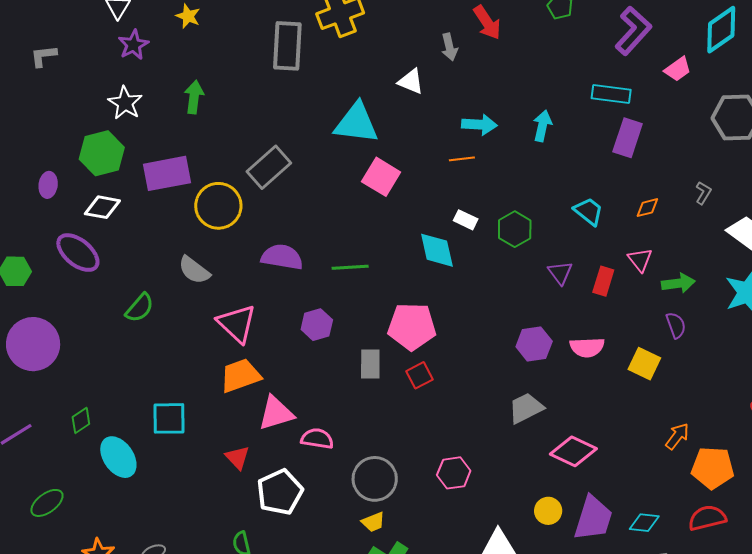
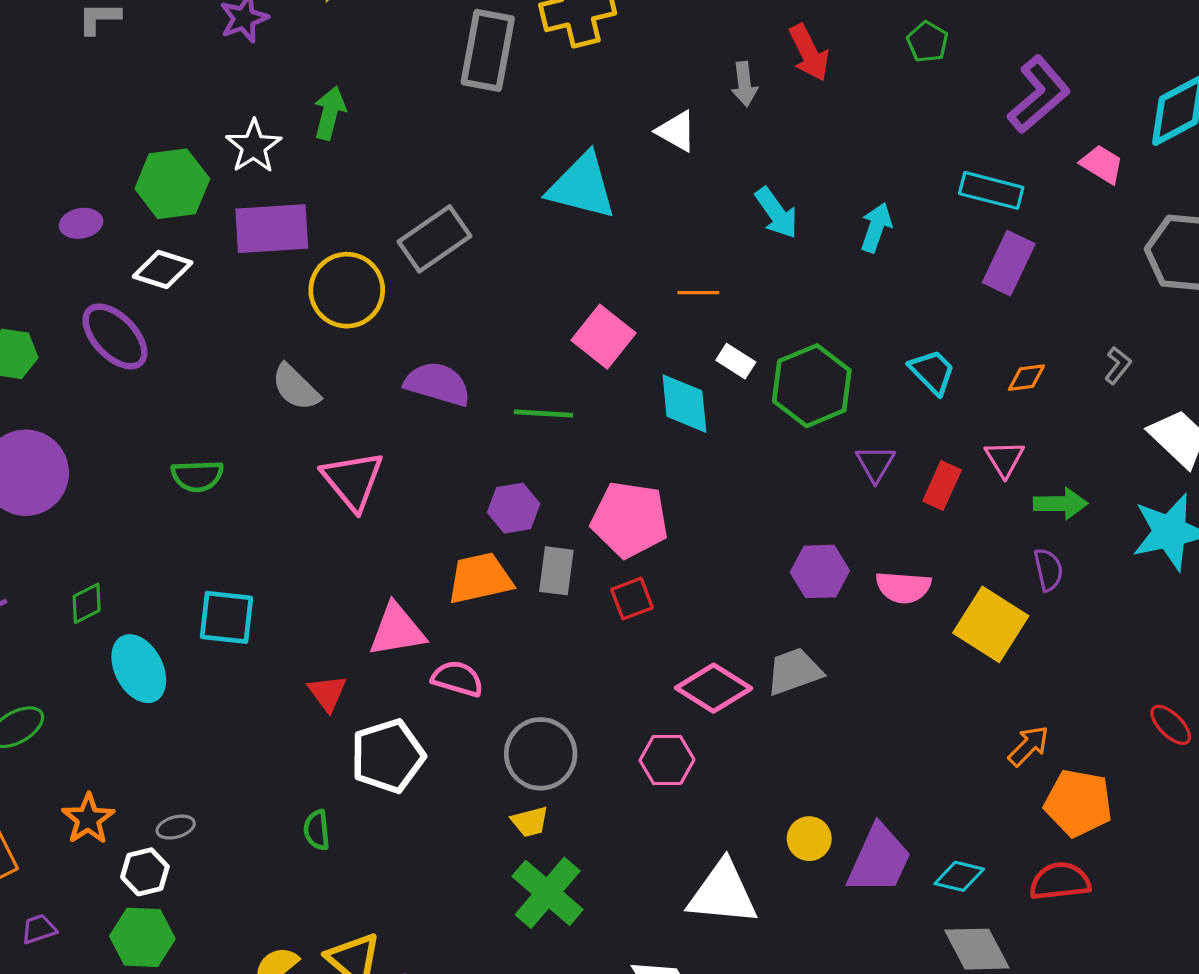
pink trapezoid: (678, 69) -> (1102, 164), turned -120
white star: (125, 103) -> (254, 146), moved
cyan arrow: (479, 125) -> (777, 213), turned 44
orange line: (462, 159) -> (698, 293), moved
pink square: (381, 177) -> (604, 337), moved
purple ellipse: (48, 185) -> (81, 223), turned 65
green hexagon: (515, 229) -> (812, 386), size x1.4
green semicircle: (140, 308) -> (197, 476), moved, turned 40
purple hexagon: (317, 325) -> (514, 508), moved
yellow square: (644, 364) -> (991, 624), size x1.4
orange trapezoid: (240, 376) -> (480, 578), moved
pink diamond: (573, 451) -> (714, 688), moved

